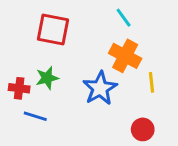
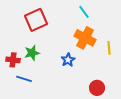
red square: (53, 29) -> (36, 20), turned -35
yellow line: (152, 82) -> (109, 48), moved
blue star: (100, 88) -> (68, 60), size x0.6

